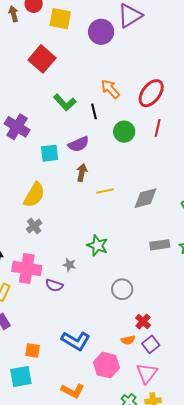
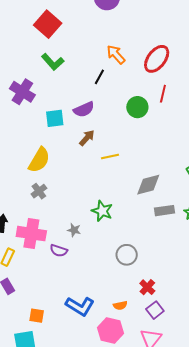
green L-shape: (65, 102) -> (53, 62), moved
black line: (94, 111) -> (99, 77), turned 42
green circle: (124, 132) -> (137, 107), moved
brown arrow: (82, 173) -> (87, 138), turned 30
gray diamond: (146, 198) -> (148, 185), moved
orange semicircle: (128, 340) -> (120, 305), moved

